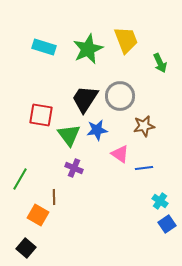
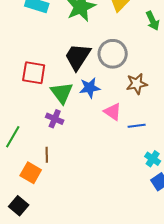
purple cross: (74, 168) -> (55, 119), moved

